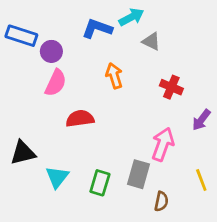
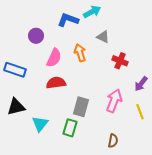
blue rectangle: (21, 36) -> (15, 70), moved
gray triangle: (151, 41) -> (103, 37), moved
pink semicircle: (56, 83) -> (54, 58), moved
gray rectangle: (138, 174) -> (81, 107), moved
yellow line: (201, 180) -> (140, 112), moved

